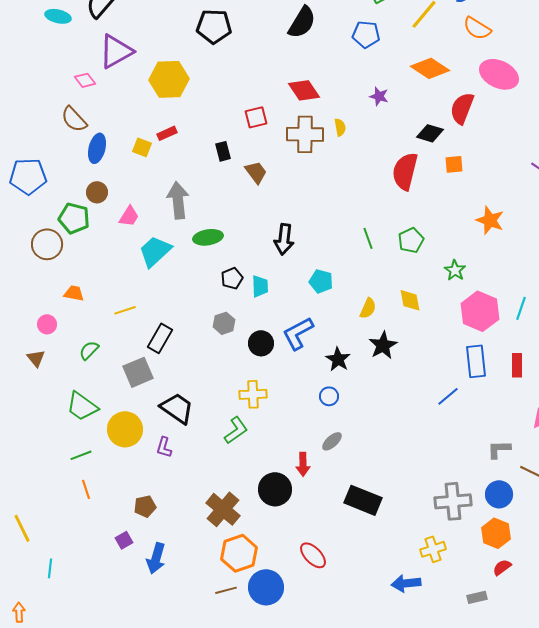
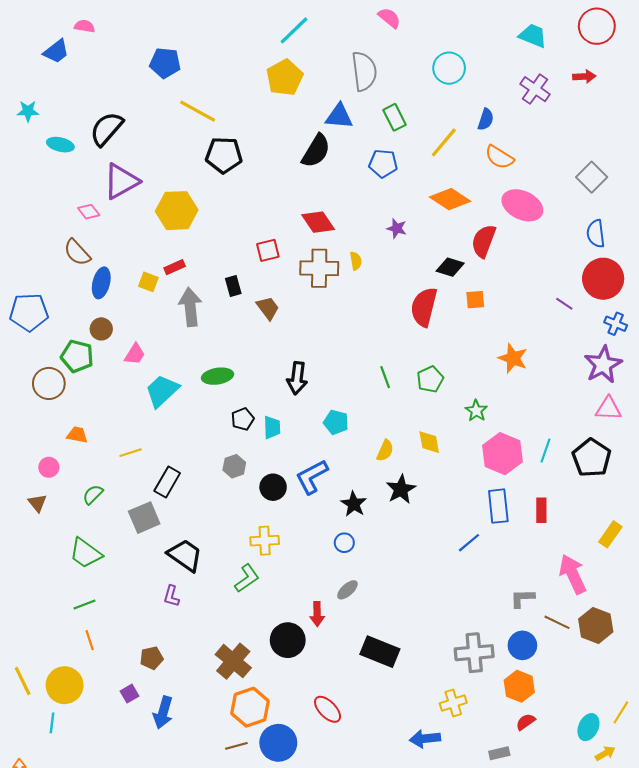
gray arrow: (178, 200) -> (190, 307), moved
yellow circle: (125, 429) -> (65, 685), moved

